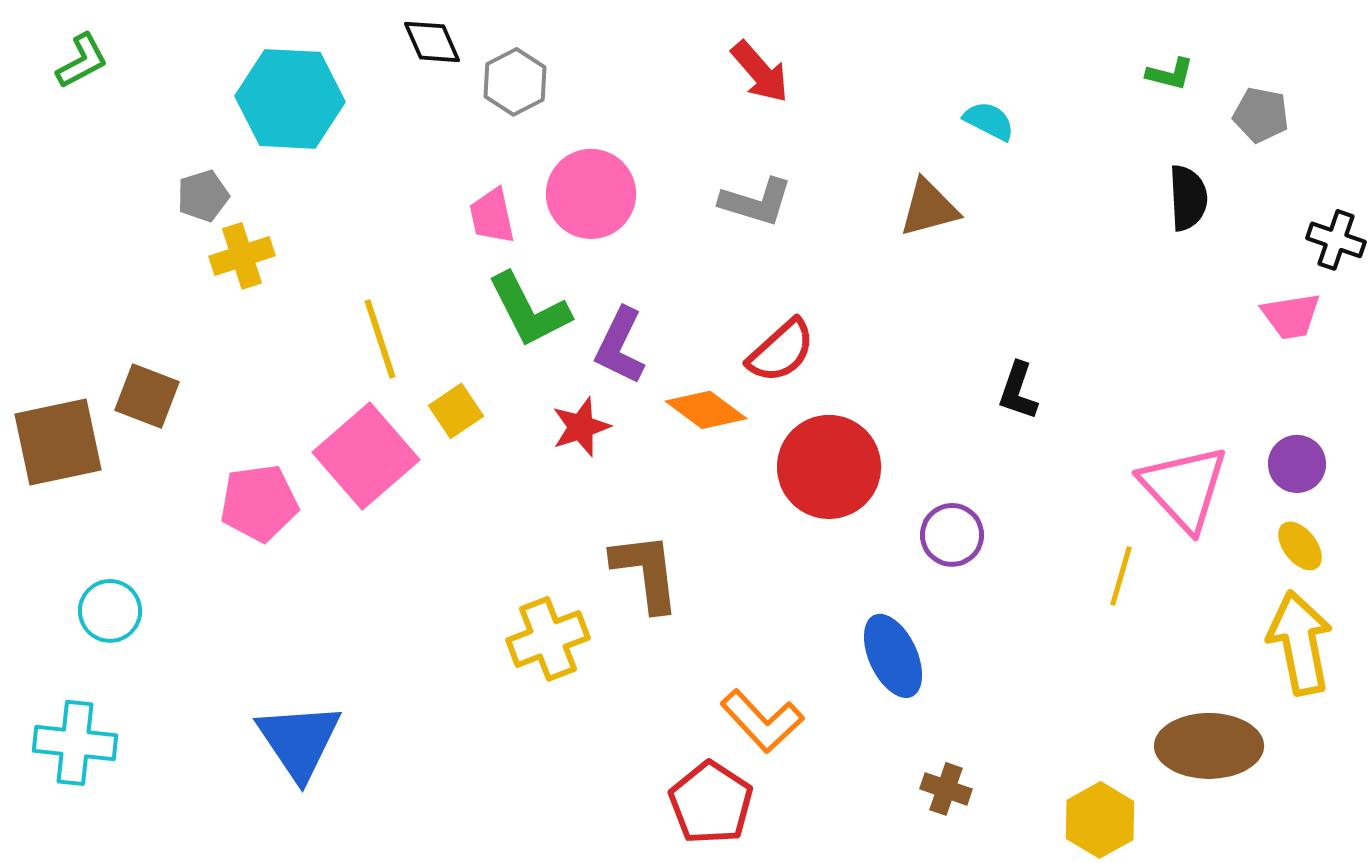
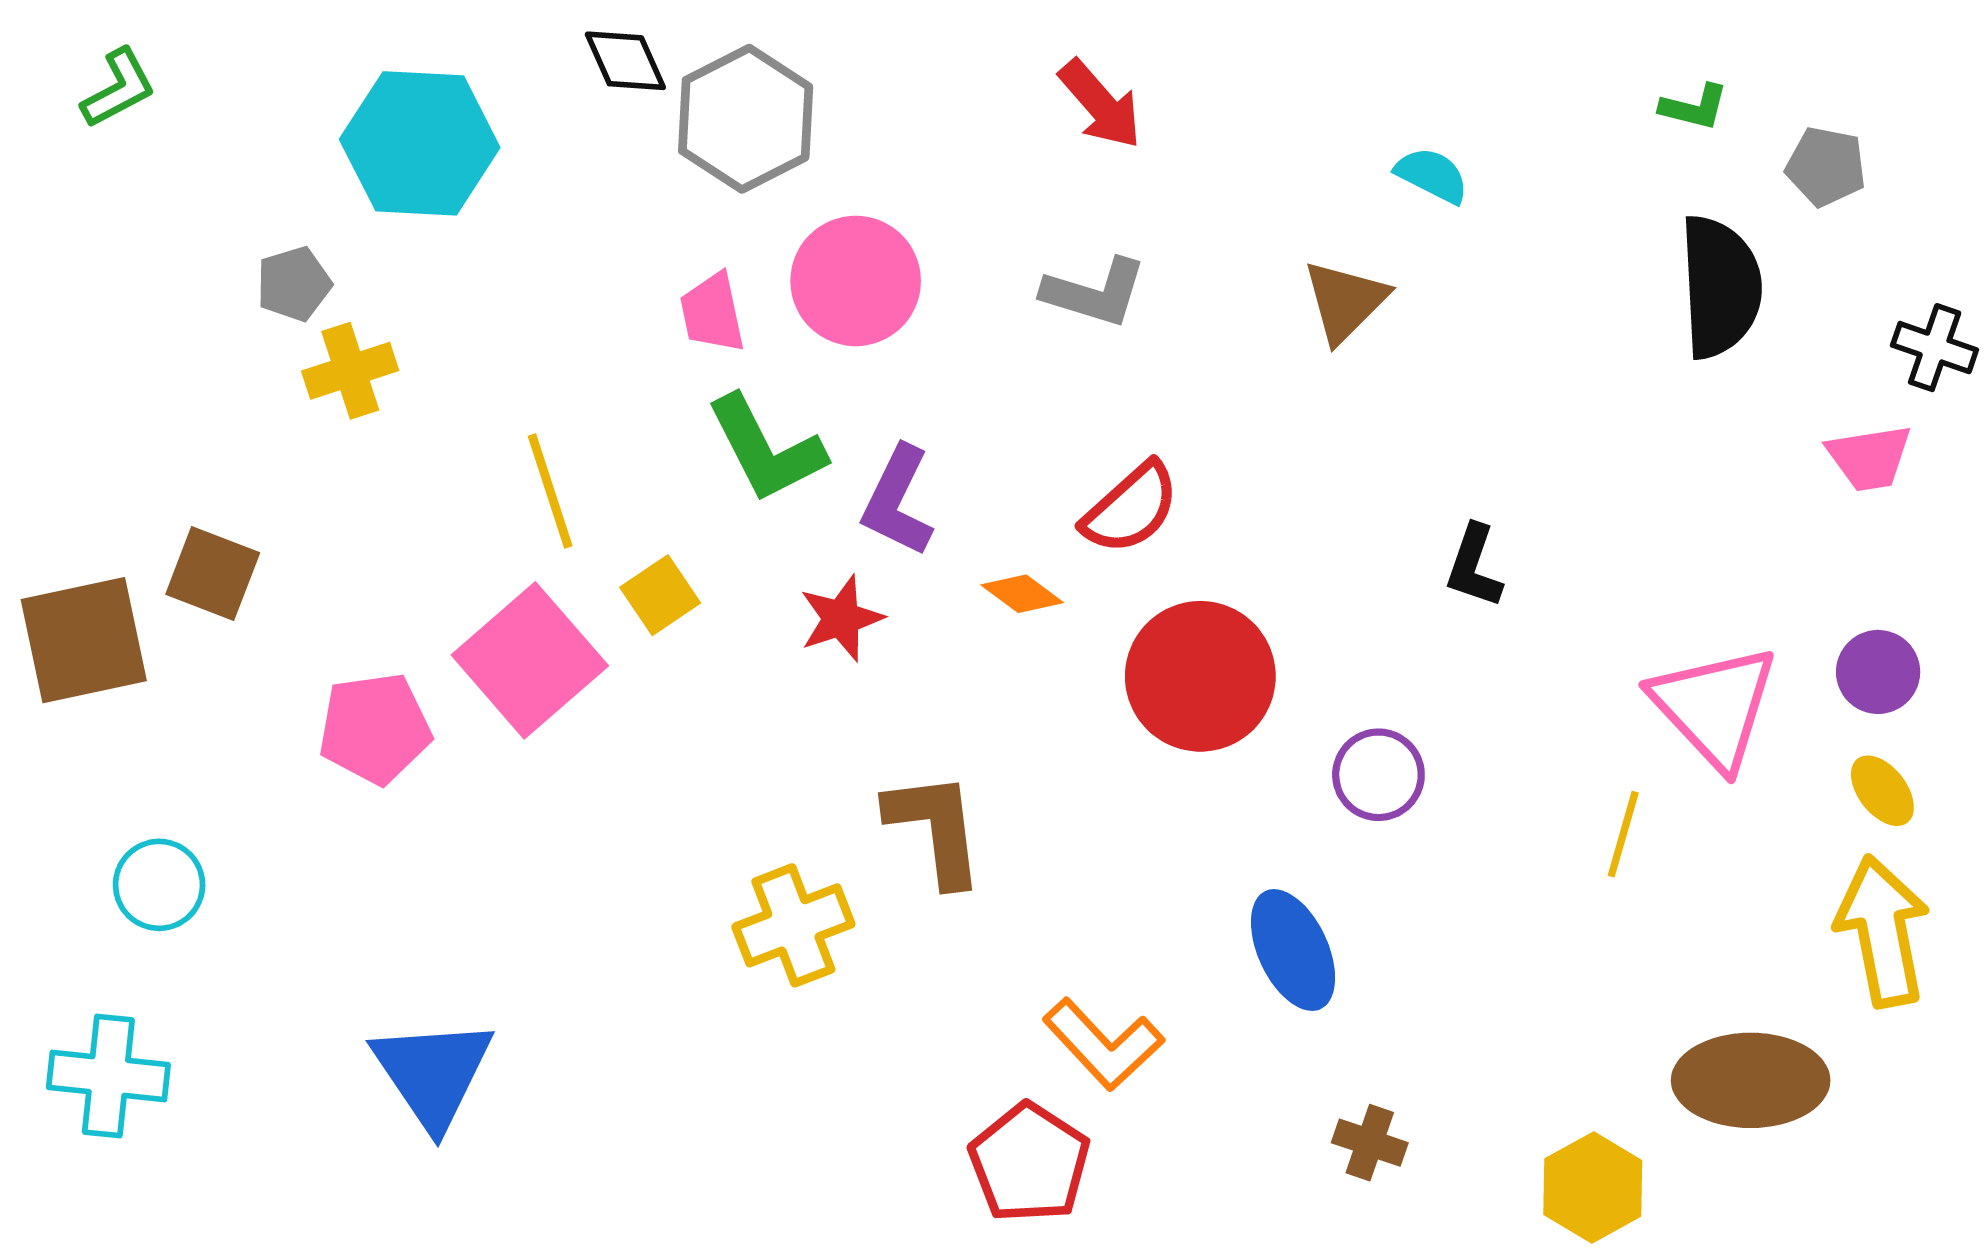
gray hexagon: (515, 82) -> (746, 119), size x1.5
black semicircle: (1188, 198) -> (1720, 287), size x1.5
brown triangle: (929, 208) -> (1345, 301), turned -30
orange diamond: (706, 410) -> (1022, 594), size x0.7

